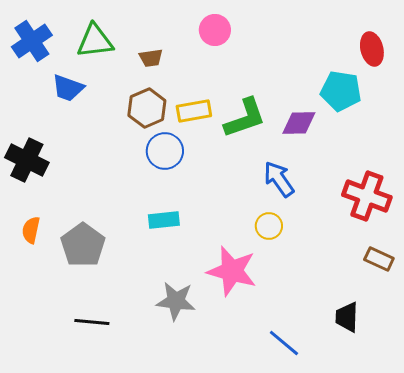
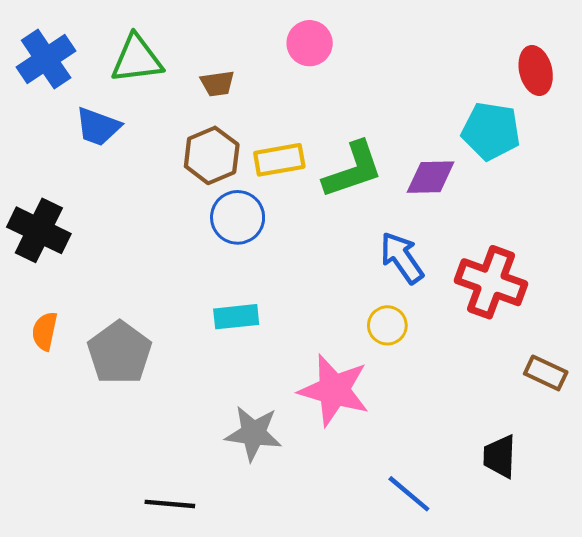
red cross: (367, 196) -> (491, 282), moved
black line: (92, 322) -> (170, 504), moved

